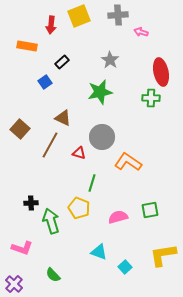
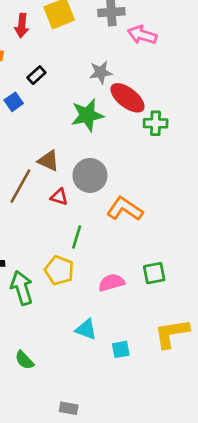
pink arrow: (141, 32) -> (142, 35), size x1.5
gray star: (110, 60) -> (101, 72), turned 30
red ellipse: (161, 72) -> (127, 98), moved, turned -40
brown triangle: (63, 118) -> (48, 161), moved
cyan square: (125, 267) -> (121, 349), turned 32

